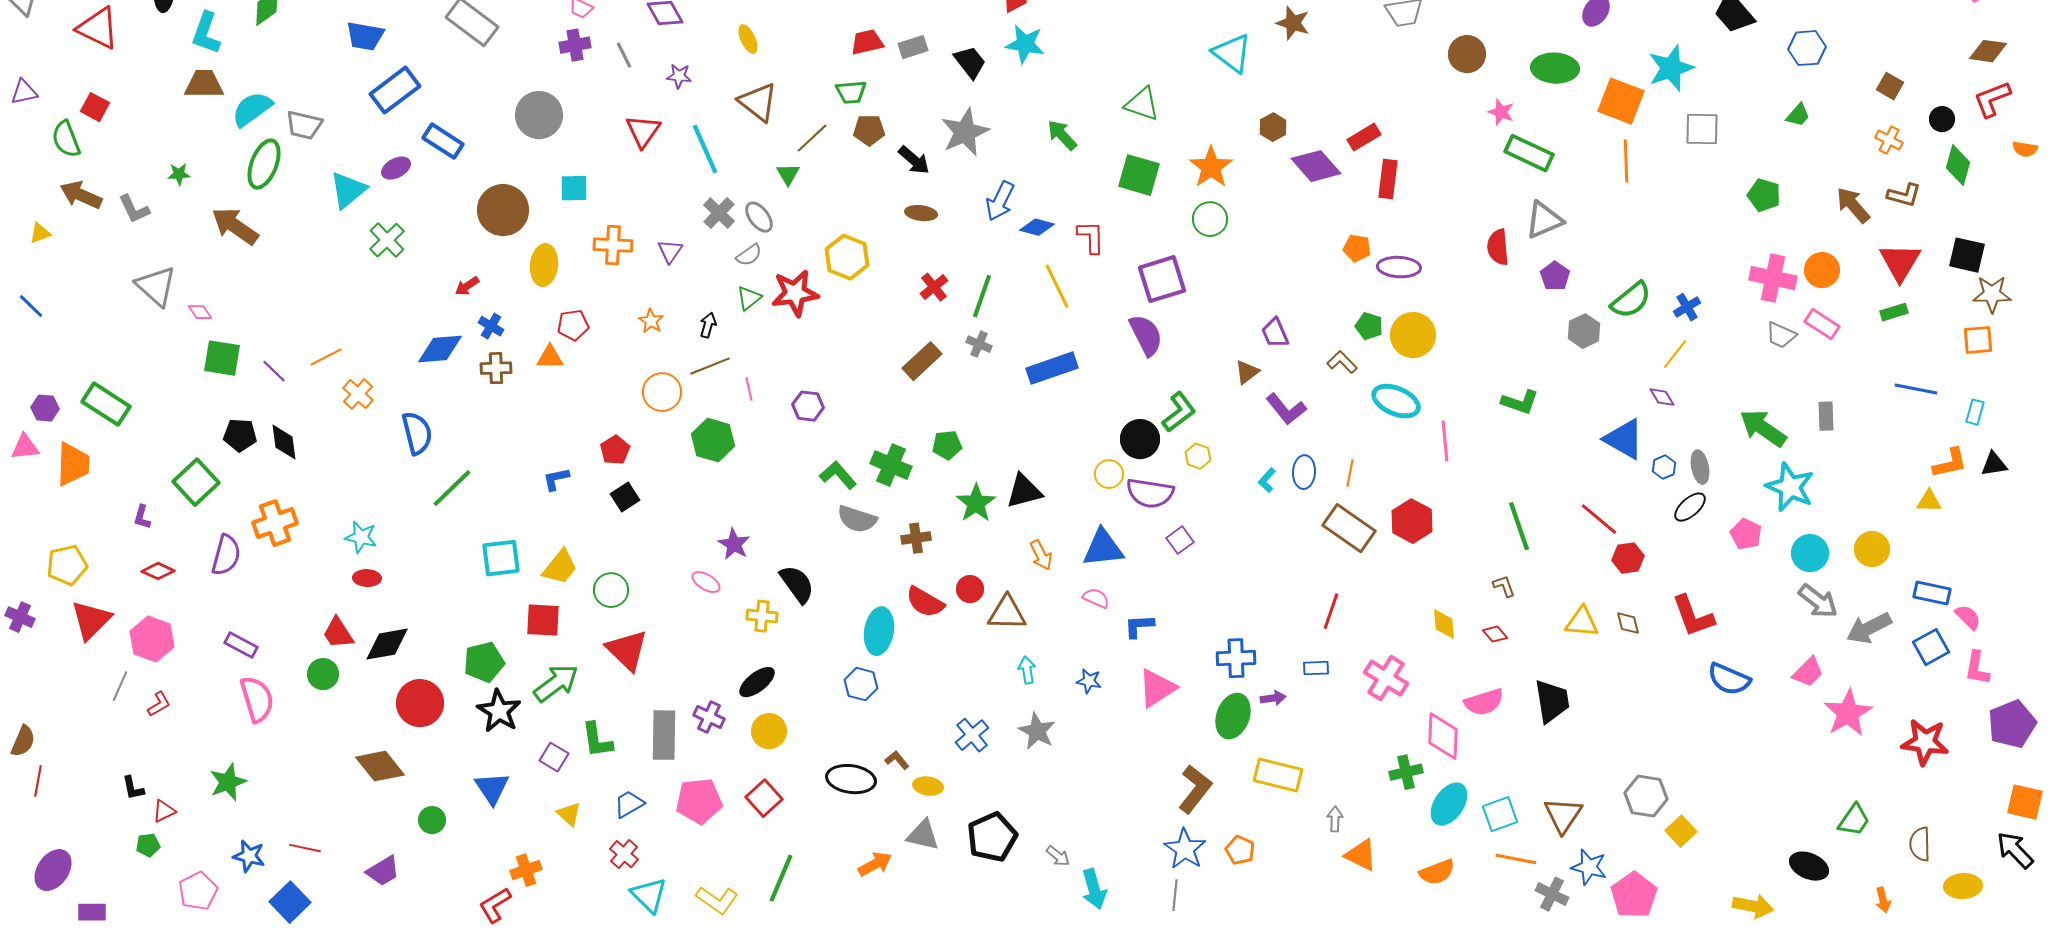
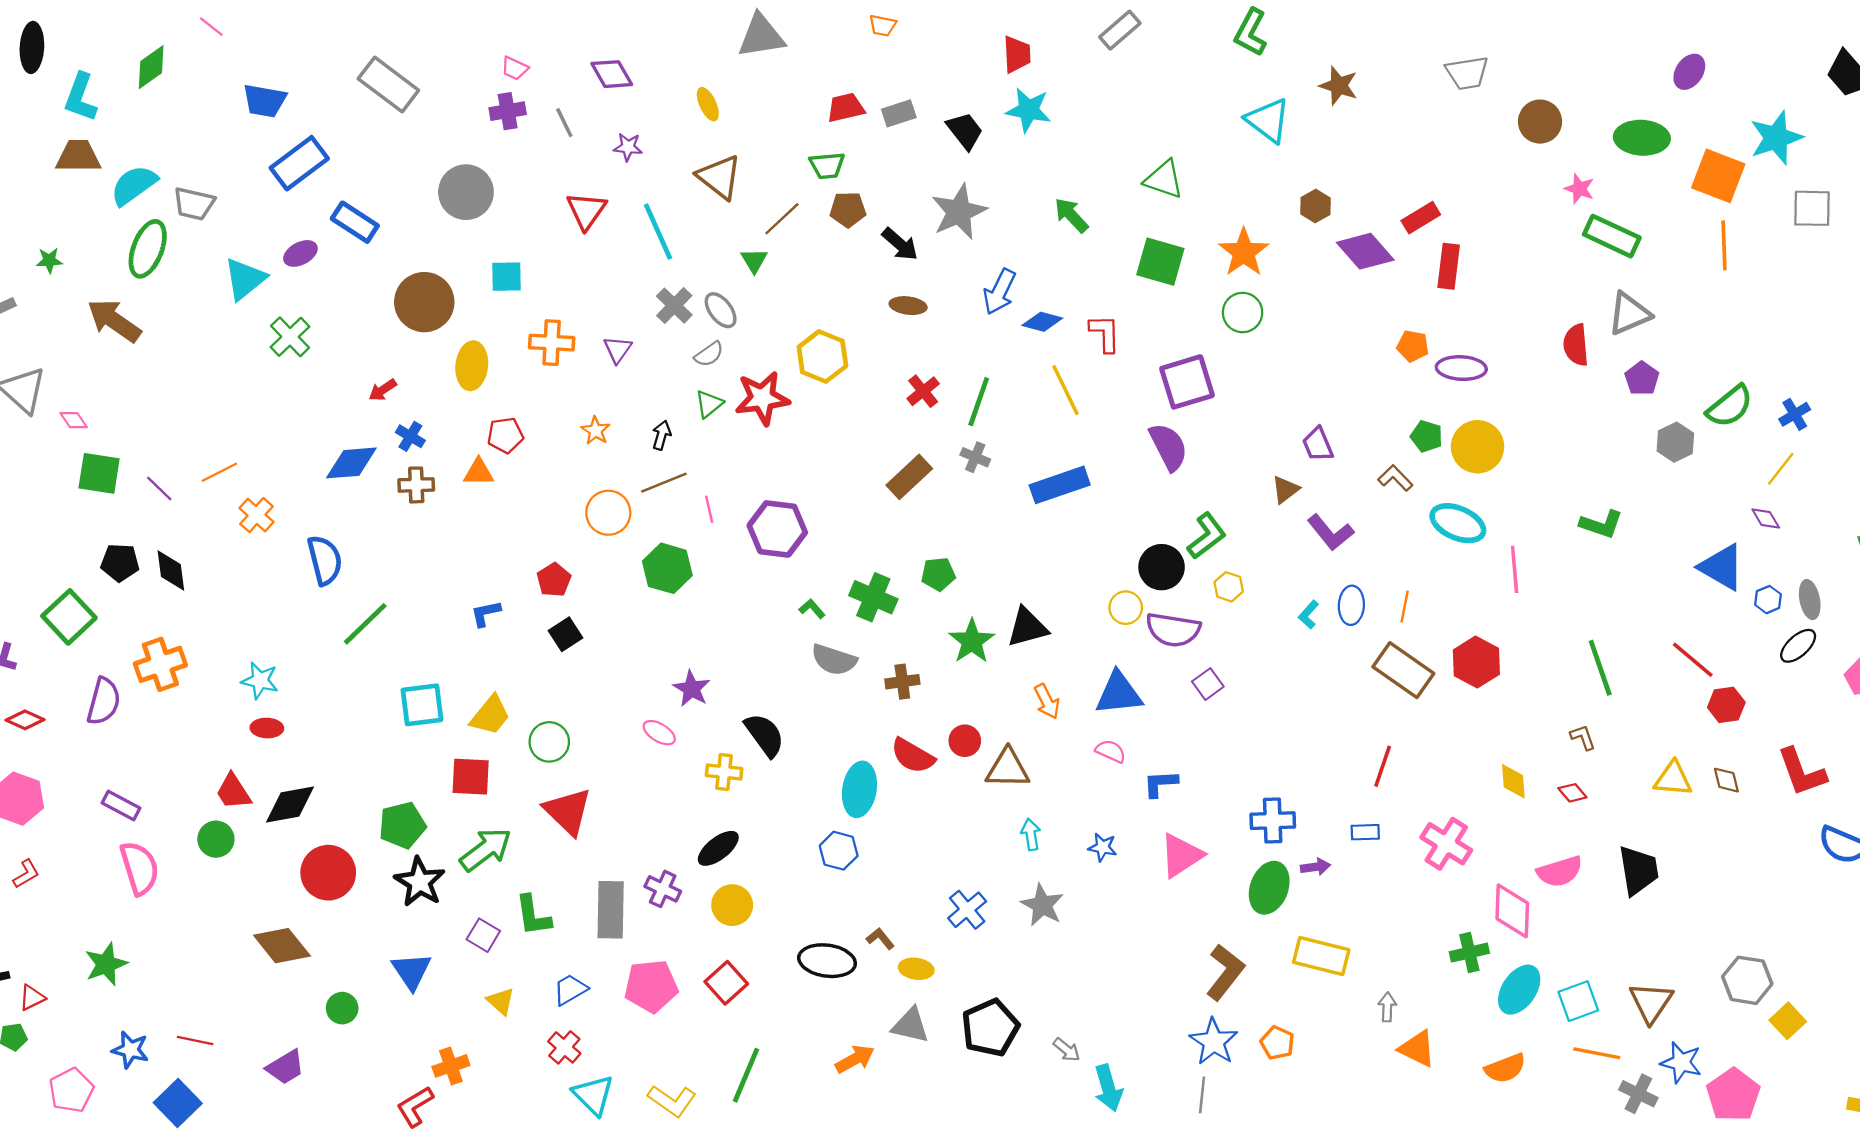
purple hexagon: (808, 406) -> (777, 529), size x1.6
green L-shape: (838, 475) -> (812, 609), size x0.6

